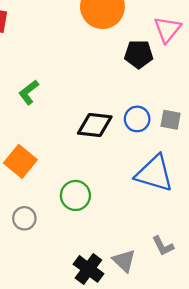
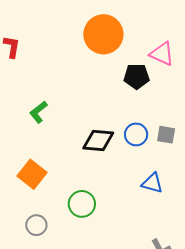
pink triangle: (167, 29) -> (162, 54), turned -44
blue triangle: (154, 173) -> (152, 183), size x0.6

